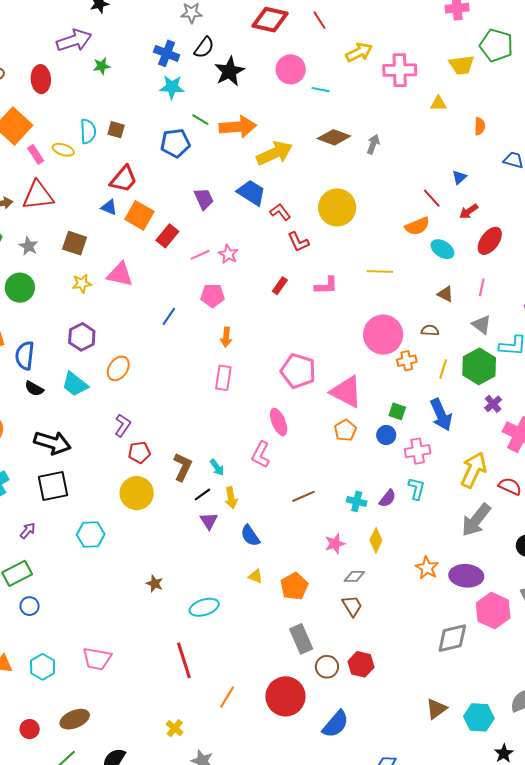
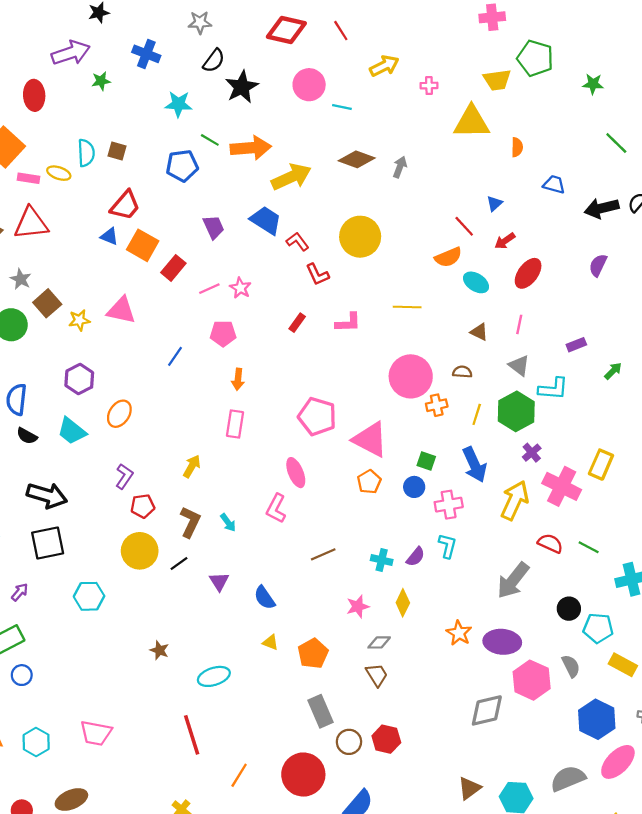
blue cross: (167, 53) -> (146, 54), moved
pink cross: (400, 70) -> (429, 86), size x0.5
yellow triangle: (438, 103) -> (472, 122), size x2.0
pink rectangle: (36, 154) -> (28, 178), turned -48
brown square: (75, 243) -> (47, 303), moved, turned 30
yellow arrow: (474, 470) -> (515, 500), moved
black line: (202, 495) -> (179, 563), moved
yellow arrow: (231, 498) -> (192, 466), moved, turned -140

